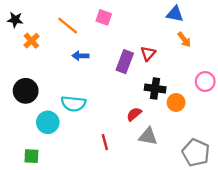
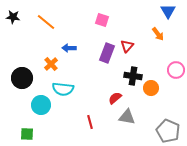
blue triangle: (175, 14) -> (168, 11), moved, turned 49
pink square: (104, 17) -> (102, 20), moved
orange line: (68, 26) -> (46, 22), moved
orange cross: (31, 41) -> (51, 64), moved

